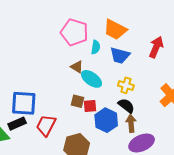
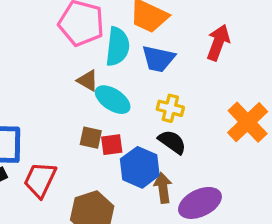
cyan semicircle: (96, 47) -> (118, 47), size x1.6
brown arrow: (131, 123) -> (163, 188), moved

